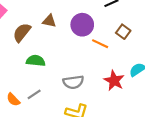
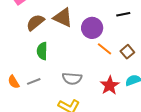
brown triangle: (49, 21) -> (63, 18), size x1.5
brown square: (123, 32) -> (127, 52), moved
green semicircle: (36, 61) -> (42, 51), turned -108

